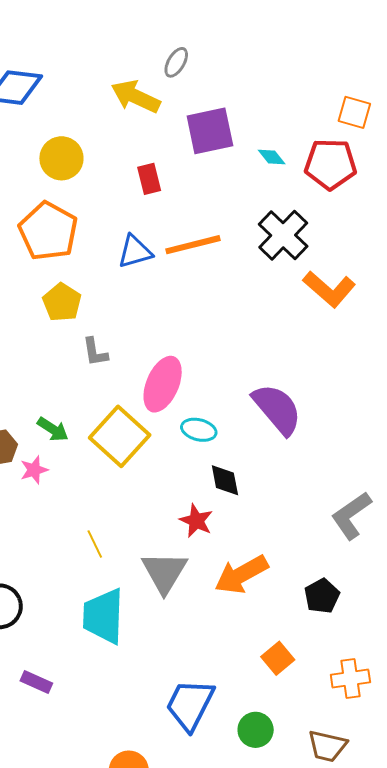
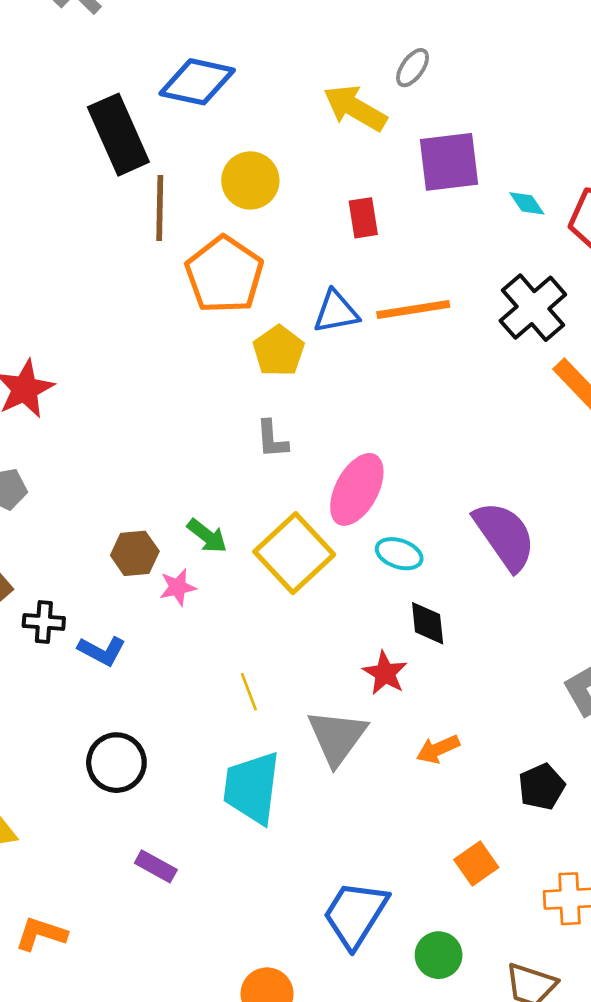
yellow pentagon: (62, 302) -> (279, 351), moved
orange arrow: (241, 575) -> (438, 749), size x0.6

